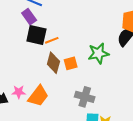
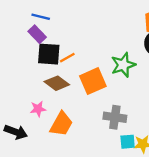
brown diamond: (53, 63) -> (57, 83), moved, turned -60
orange square: (71, 63) -> (93, 81), size x1.6
pink star: (19, 92) -> (38, 109), moved

